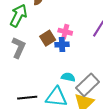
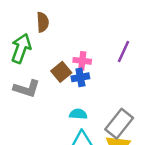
gray L-shape: (19, 48) -> (27, 89), turned 90
cyan semicircle: (68, 77) -> (78, 114), moved

